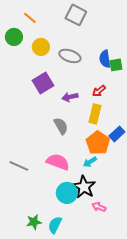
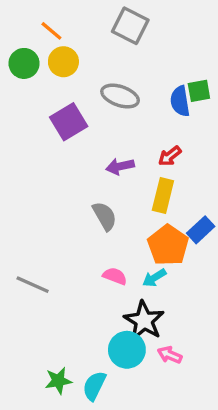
yellow circle: (41, 47) -> (63, 62), moved
green square: (116, 65) -> (199, 91), moved
purple square: (43, 83) -> (69, 122), moved
pink semicircle: (58, 162) -> (115, 276), moved, size x0.6
cyan circle: (67, 193) -> (127, 350), moved

